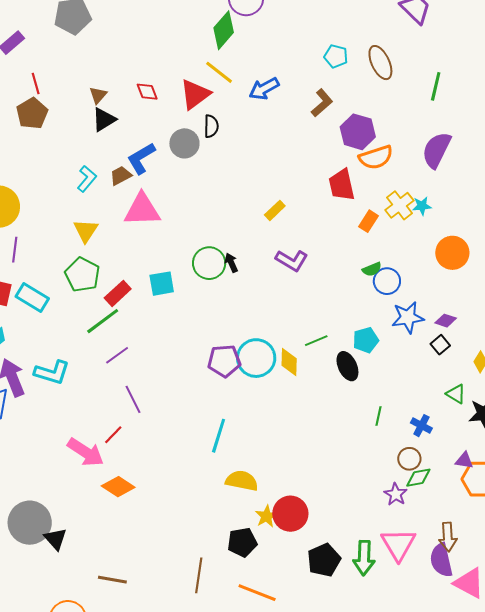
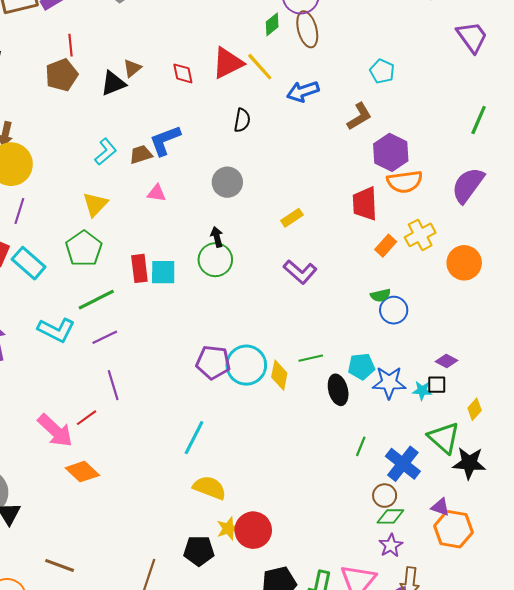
green diamond: (224, 30) -> (272, 24), size x0.6
brown ellipse: (380, 63) -> (307, 29), moved
red triangle: (195, 94) -> (228, 63), moved
black triangle: (104, 120) -> (113, 83), moved
gray circle: (184, 143) -> (227, 182), moved
cyan star: (422, 206) -> (422, 391), moved
pink triangle: (142, 210) -> (157, 193), size x0.5
orange circle: (452, 253) -> (464, 263), moved
black arrow: (231, 263) -> (217, 237), moved
red rectangle: (118, 293) -> (139, 268), moved, turned -64
blue star: (408, 317) -> (389, 383), moved
black square: (440, 345) -> (437, 385), turned 30
cyan L-shape: (52, 372) -> (56, 330), moved
green triangle: (456, 394) -> (444, 438), size x1.6
blue cross: (421, 426) -> (403, 464), size x1.6
purple star: (396, 494) -> (391, 545), moved

